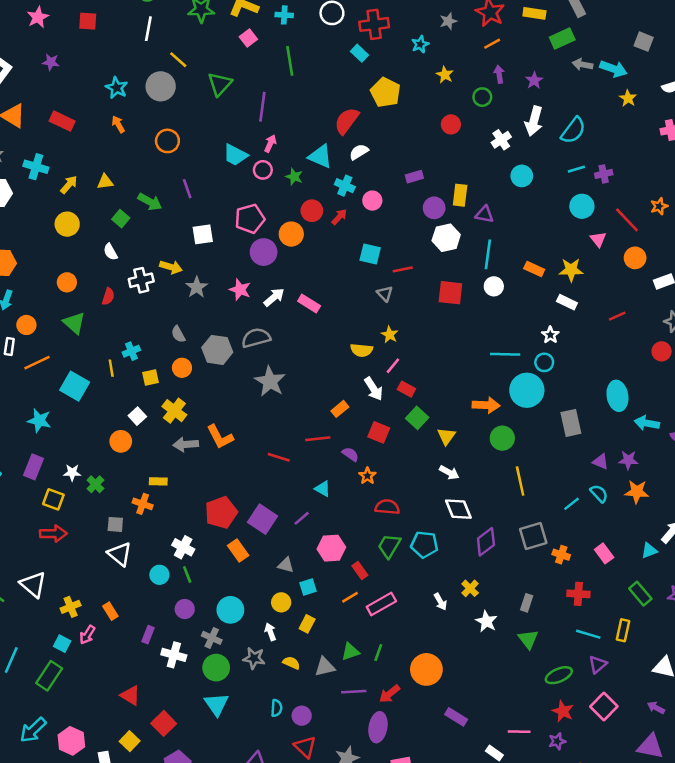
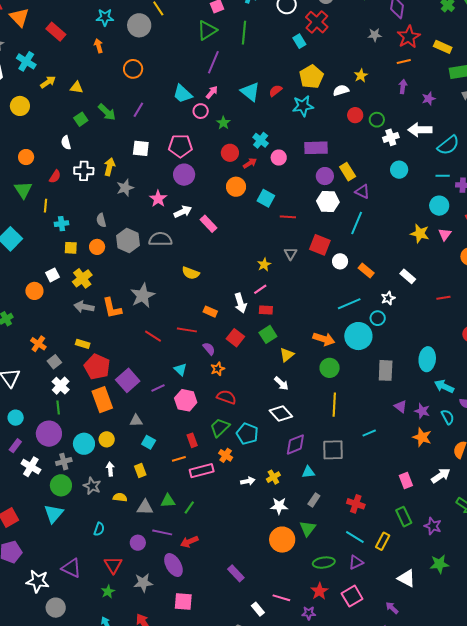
red cross: (374, 24) -> (317, 22), turned 35
cyan star: (420, 44) -> (303, 106), moved, size x1.5
green triangle: (220, 84) -> (207, 30), moved
cyan star: (117, 88) -> (105, 17), turned 30
green circle: (482, 97) -> (377, 120), moved
red semicircle: (347, 121) -> (275, 91), size x0.6
white arrow: (534, 121) -> (420, 130), turned 60
white semicircle: (359, 152) -> (341, 90), moved
cyan triangle: (320, 156) -> (250, 92), moved
purple rectangle: (414, 177) -> (316, 148), size x1.6
purple line: (187, 189) -> (138, 110), turned 35
yellow rectangle: (460, 195) -> (348, 172), turned -54
yellow circle: (67, 224) -> (20, 106), moved
orange circle: (291, 234) -> (236, 187), moved
yellow arrow: (171, 267) -> (109, 167), turned -108
orange rectangle: (534, 269) -> (366, 270), moved
yellow star: (571, 270) -> (420, 233), moved
white circle: (494, 286) -> (340, 261), moved
gray triangle: (385, 294) -> (291, 254), moved
yellow semicircle: (362, 350) -> (191, 273), moved
cyan line: (505, 354) -> (349, 304), turned -40
yellow line: (111, 368) -> (46, 206), moved
gray star: (270, 381) -> (143, 296), moved
red rectangle: (406, 389) -> (266, 310), turned -40
orange rectangle: (340, 409) -> (210, 312), turned 48
yellow rectangle: (158, 481) -> (83, 344), moved
cyan semicircle: (599, 493) -> (448, 417), moved
white diamond: (458, 509) -> (281, 414), turned -35
red pentagon: (221, 513) -> (97, 367), turned 30
gray square: (115, 524) -> (54, 362), moved, turned 32
pink hexagon: (331, 548) -> (186, 400), moved
orange rectangle: (238, 551) -> (102, 400), size x1.4
cyan triangle: (649, 551) -> (308, 472), moved
pink rectangle: (604, 553) -> (406, 481), moved
orange cross: (561, 555) -> (226, 455), moved
gray triangle: (286, 565) -> (136, 421), turned -32
cyan circle: (159, 575) -> (16, 418), moved
cyan square: (308, 587) -> (149, 442), turned 32
yellow circle: (281, 602) -> (107, 439), moved
white arrow: (440, 602) -> (248, 481), turned -88
purple circle: (185, 609) -> (49, 434), size x1.6
white star: (486, 621) -> (279, 506), turned 30
yellow rectangle: (307, 624) -> (140, 470), turned -64
gray cross: (212, 638) -> (64, 462), turned 35
yellow semicircle: (291, 663) -> (120, 497), turned -32
orange circle: (426, 669) -> (282, 540), moved
purple circle: (302, 716) -> (138, 543), moved
purple ellipse: (378, 727) -> (173, 565), turned -55

